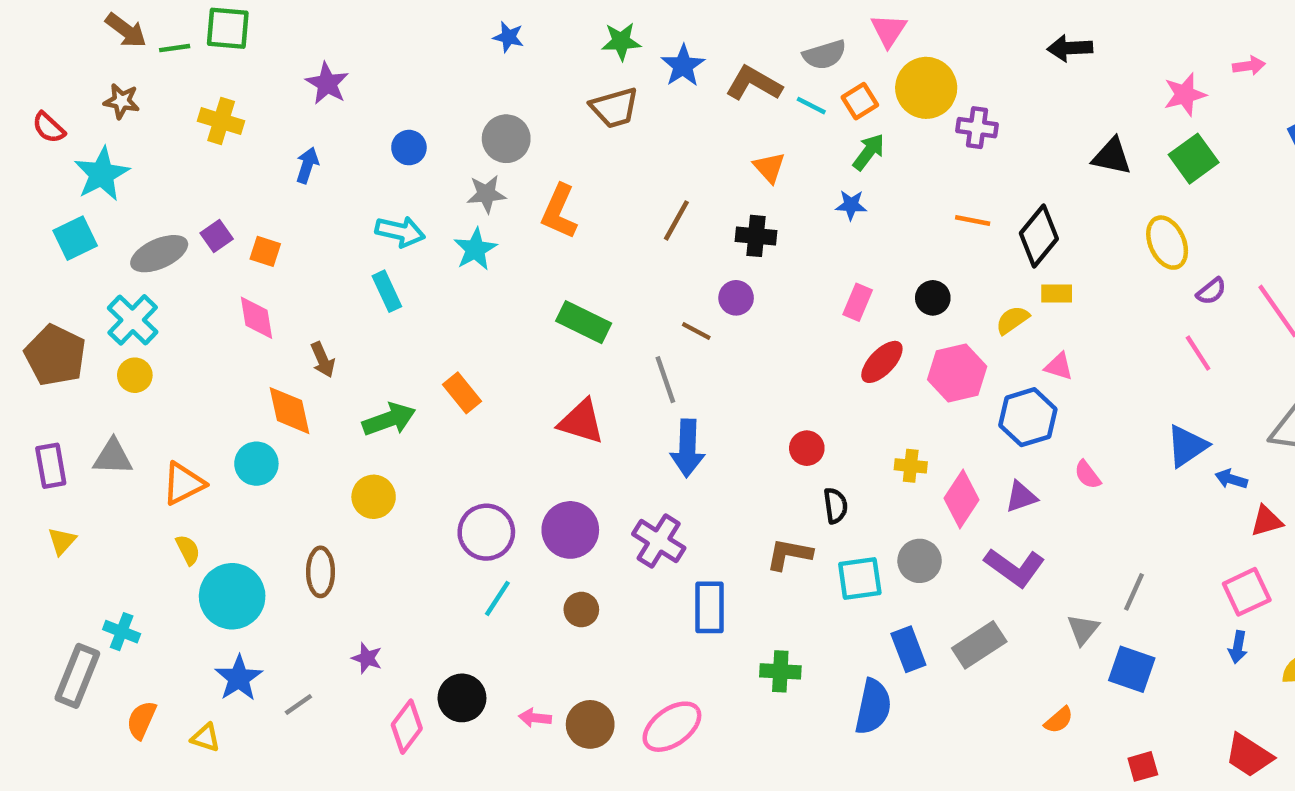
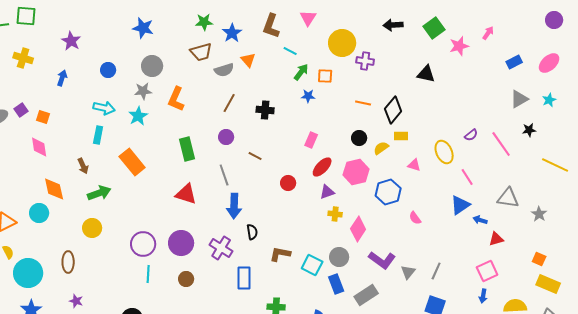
pink triangle: (889, 30) -> (308, 18), moved
blue star: (508, 37) -> (143, 28), moved, size x1.5
black arrow: (1070, 48) -> (393, 25), moved
gray semicircle: (824, 55) -> (224, 70), moved
pink arrow: (1249, 66) -> (488, 33), turned -48
brown L-shape: (754, 83) -> (271, 26), moved, turned -100
orange square: (860, 101) -> (325, 76), moved, turned 35
green arrow: (869, 152) -> (301, 72), moved
green square: (1194, 159) -> (434, 28), moved
orange triangle: (769, 167) -> (248, 60), moved
yellow ellipse: (1167, 243) -> (444, 152), moved
cyan rectangle: (387, 291) -> (98, 135), turned 36
purple circle: (736, 298) -> (226, 137), moved
black circle: (933, 298) -> (359, 138), moved
green rectangle: (584, 322) -> (187, 149), turned 50
brown line: (696, 331) -> (255, 156), moved
pink line: (1198, 353) -> (467, 177), moved
brown arrow: (323, 360) -> (83, 166), moved
pink triangle: (1059, 366) -> (414, 165), moved
orange rectangle: (462, 393) -> (132, 162), moved, size x1.5
red circle: (807, 448) -> (288, 183), moved
purple triangle: (1021, 497) -> (327, 192), moved
black semicircle: (836, 506) -> (252, 232), moved
cyan square: (860, 579) -> (312, 265), turned 35
cyan line: (497, 598) -> (148, 274), turned -30
gray triangle: (1083, 629) -> (408, 272), moved
blue rectangle: (908, 649) -> (336, 284), moved
purple star: (367, 658) -> (76, 301), moved

